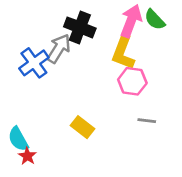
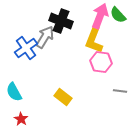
gray line: (147, 121) -> (120, 91), moved
cyan semicircle: (18, 139) -> (14, 92), moved

